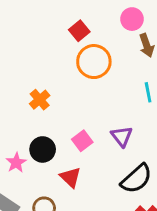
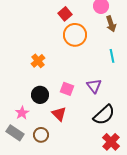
pink square: (82, 141) -> (67, 89), turned -32
pink star: (16, 163) -> (22, 113), moved

